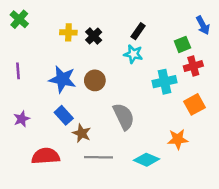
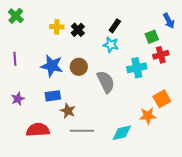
orange square: (195, 104) -> (162, 99), moved
blue rectangle: (64, 115) -> (53, 96), turned -56
gray semicircle: (124, 116) -> (106, 82), moved
cyan diamond: (146, 160) -> (122, 133), turned -35

